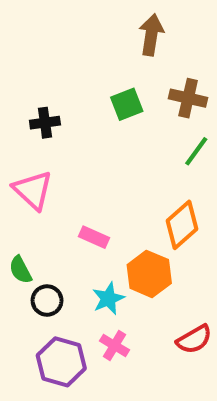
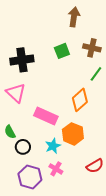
black cross: (45, 123) -> (22, 60), size x1.6
orange diamond: (182, 225) -> (80, 100), moved
pink rectangle: (94, 237) -> (46, 116), size x1.6

